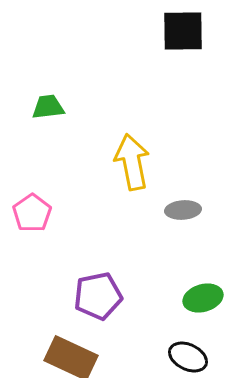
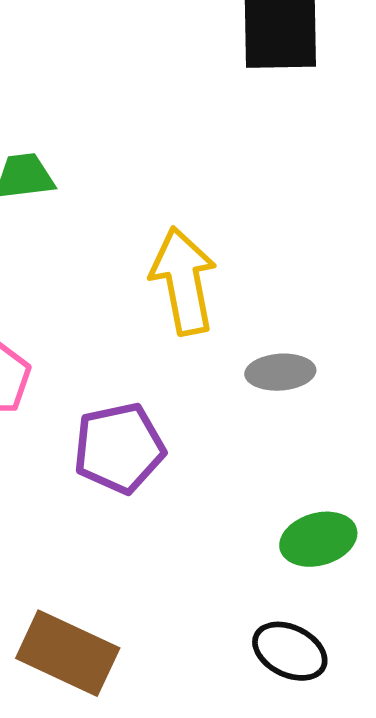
purple pentagon: (98, 296) -> (119, 448), moved

